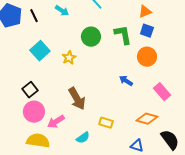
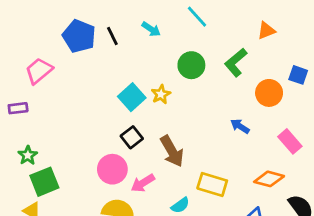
blue square: (147, 31) -> (298, 75), moved
green L-shape: (123, 35) -> (236, 62), turned -120
cyan square: (40, 51) -> (132, 97), moved
black square: (30, 90) -> (132, 137), moved
yellow rectangle: (106, 123) -> (212, 184), size x1.5

